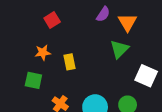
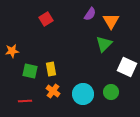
orange star: (43, 53) -> (12, 51), moved
yellow rectangle: (69, 62) -> (51, 69), moved

